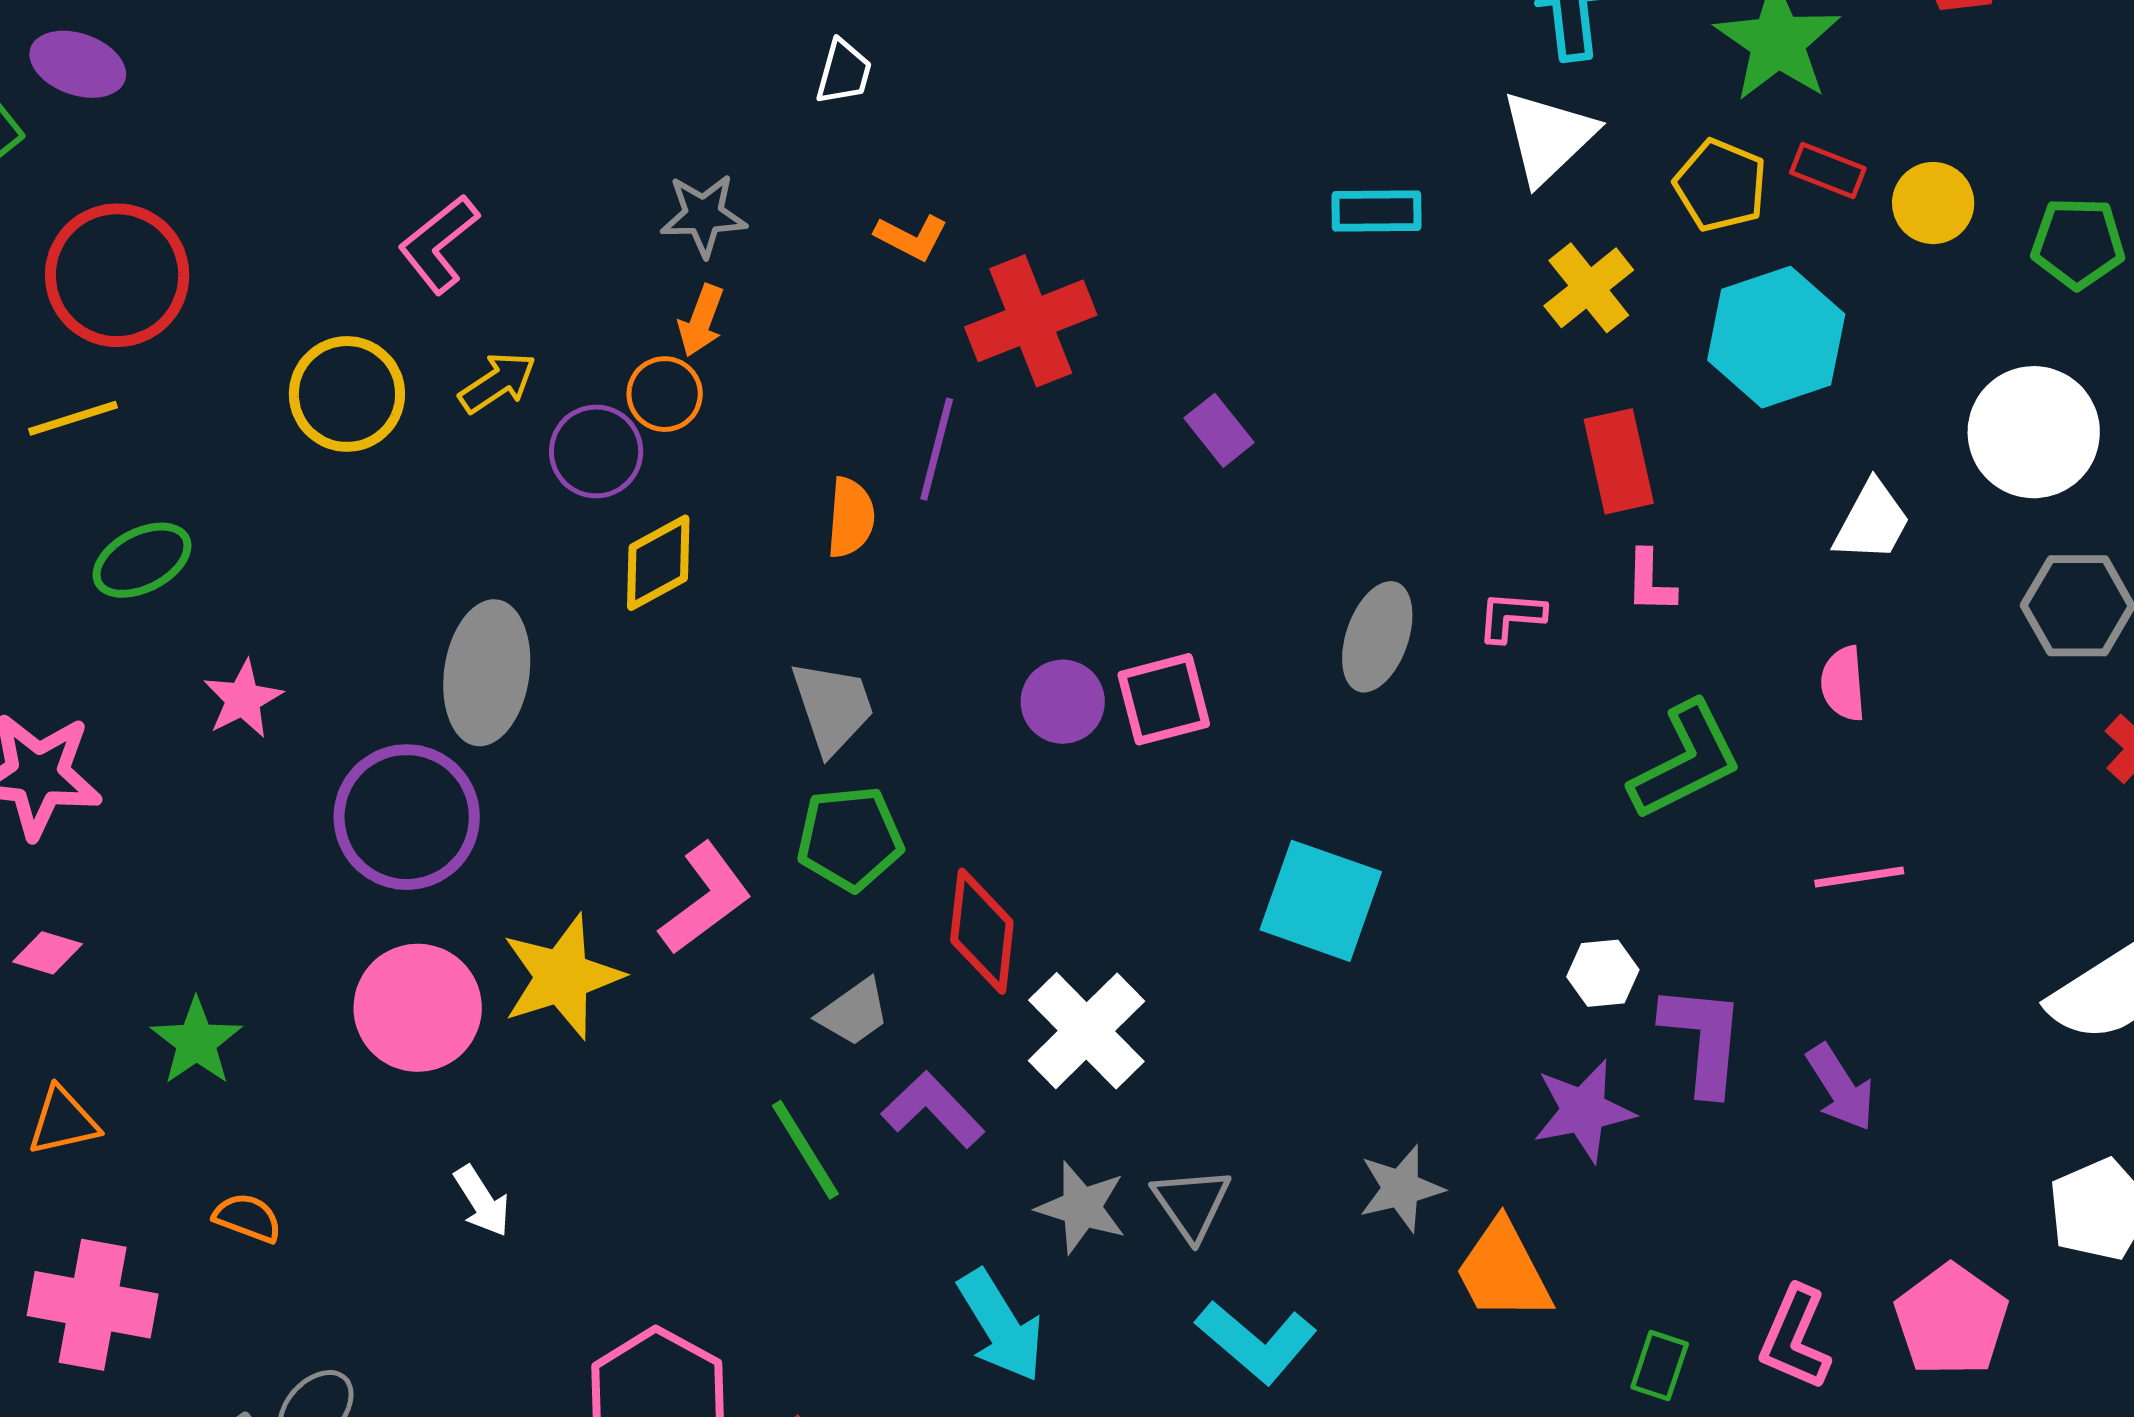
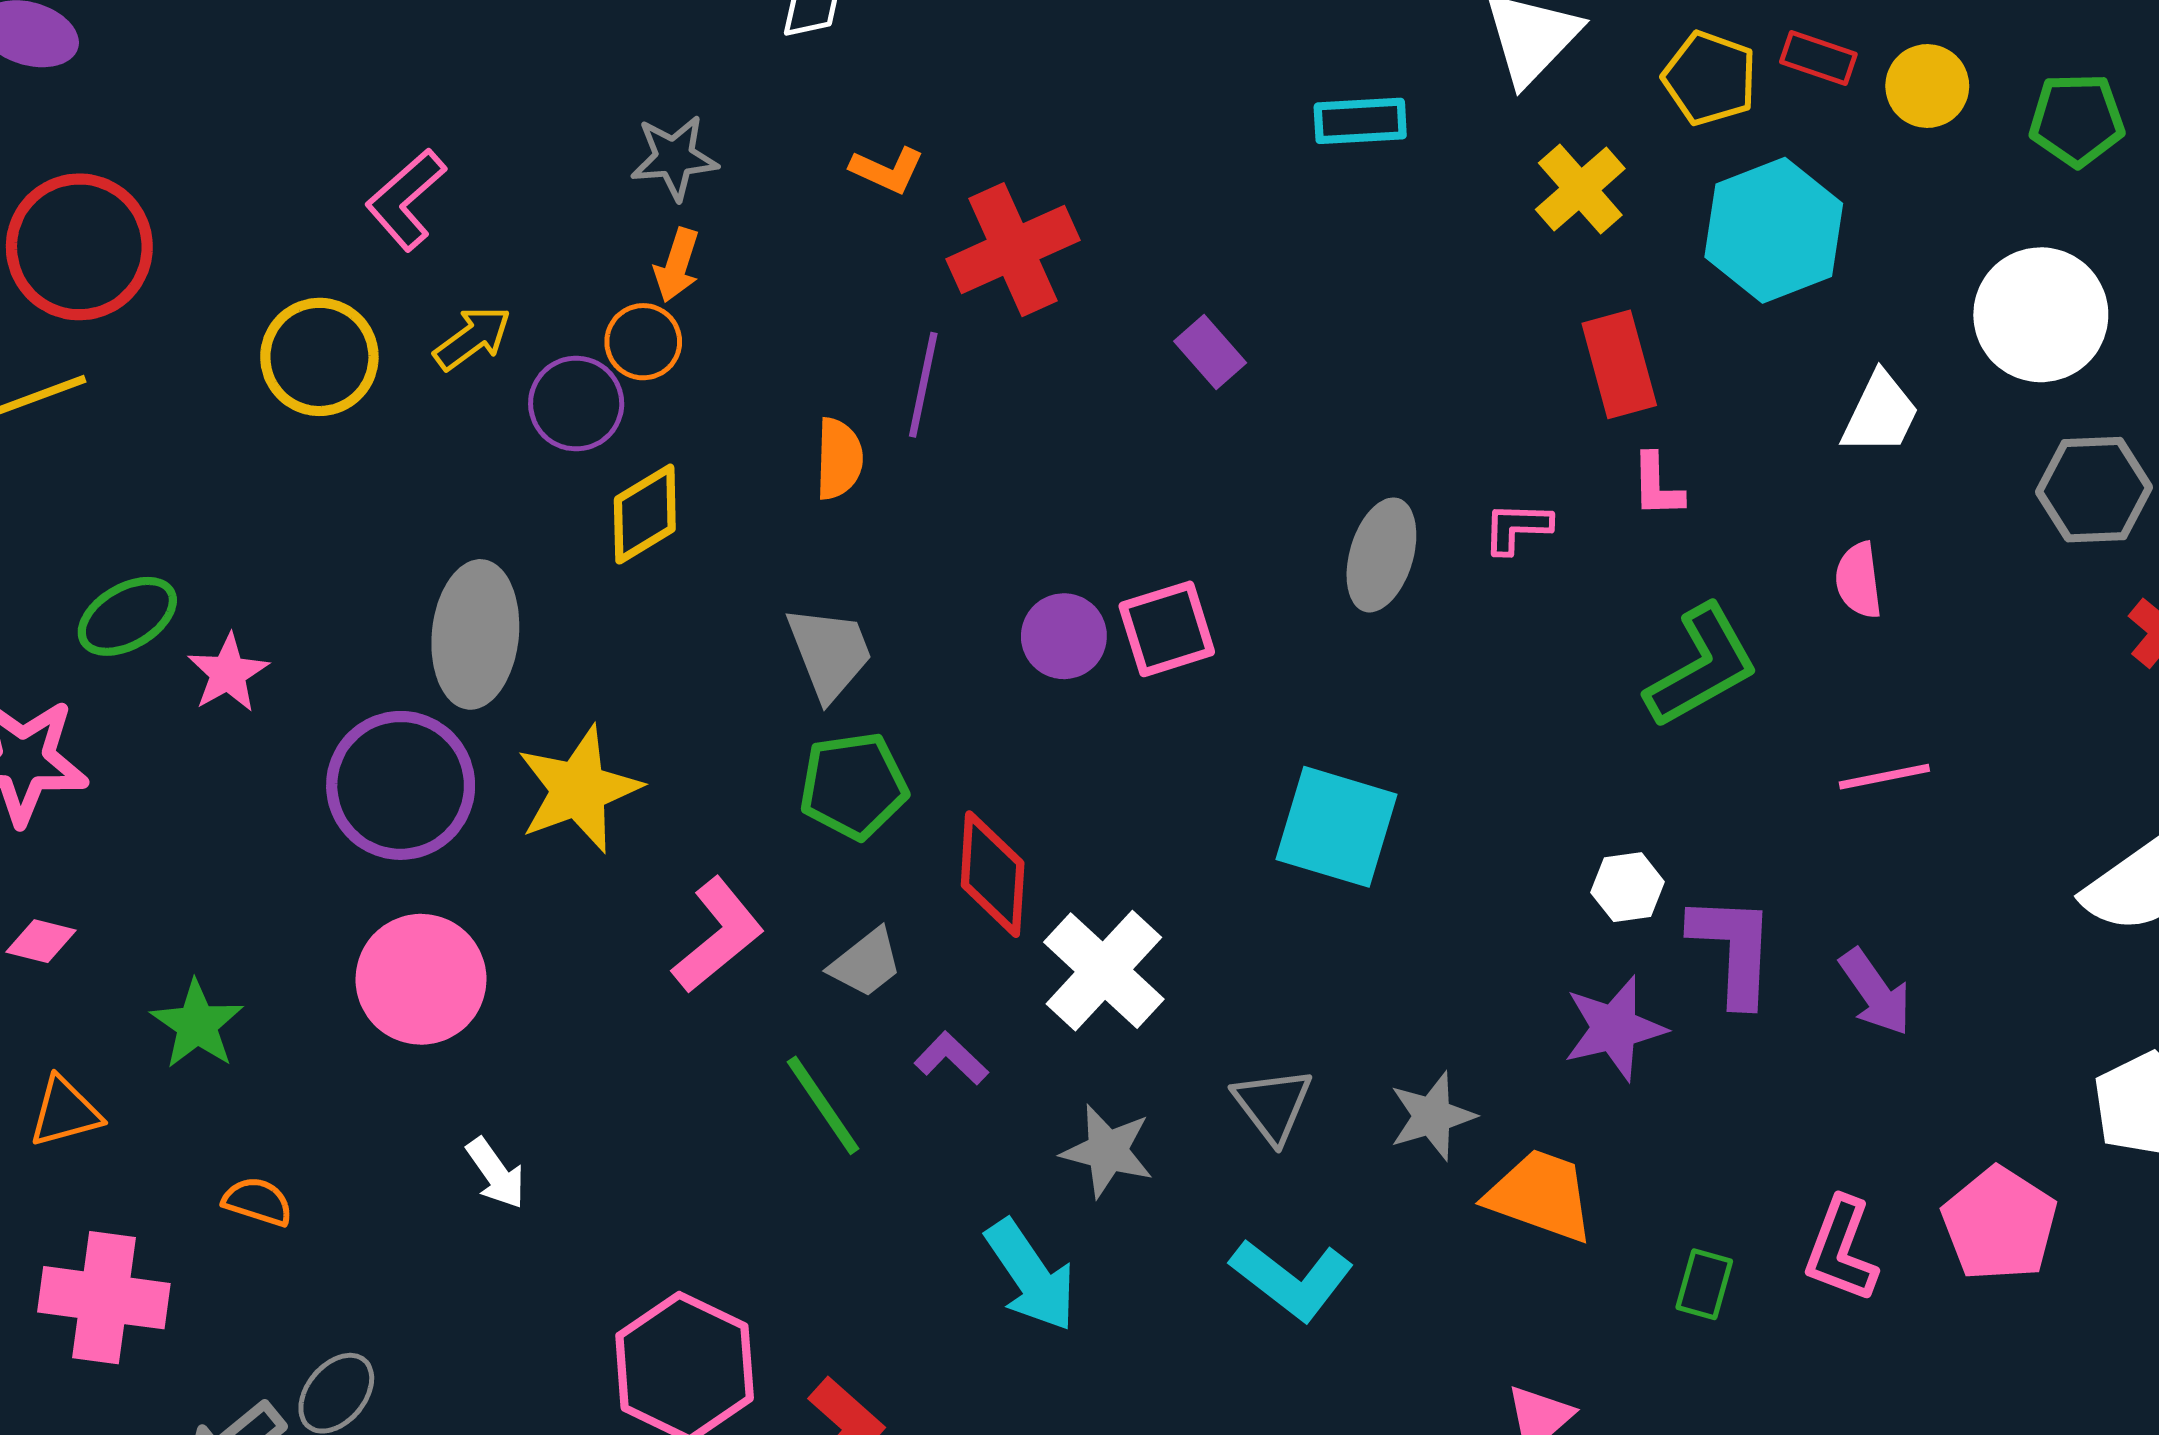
green ellipse: (142, 560) -> (127, 616), moved
pink L-shape: (705, 898) -> (718, 935), moved
yellow star: (562, 977) -> (579, 789), moved
purple L-shape: (933, 1110) -> (951, 1058), size x0.7
gray triangle: (1191, 1204) -> (1273, 1105), moved
orange trapezoid: (1503, 1271) -> (1540, 1196), turned 140

